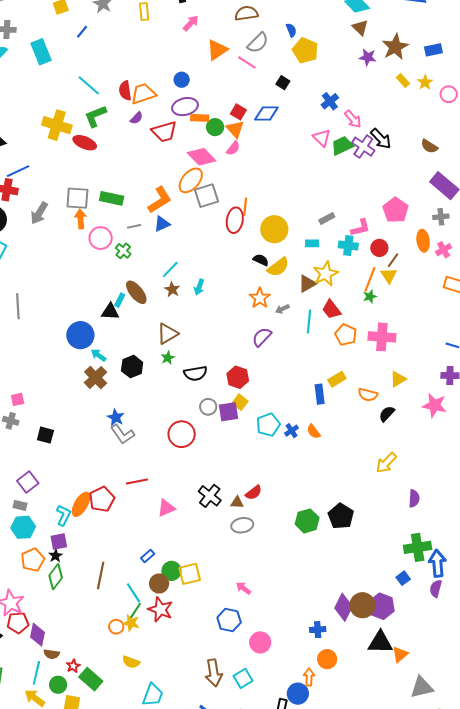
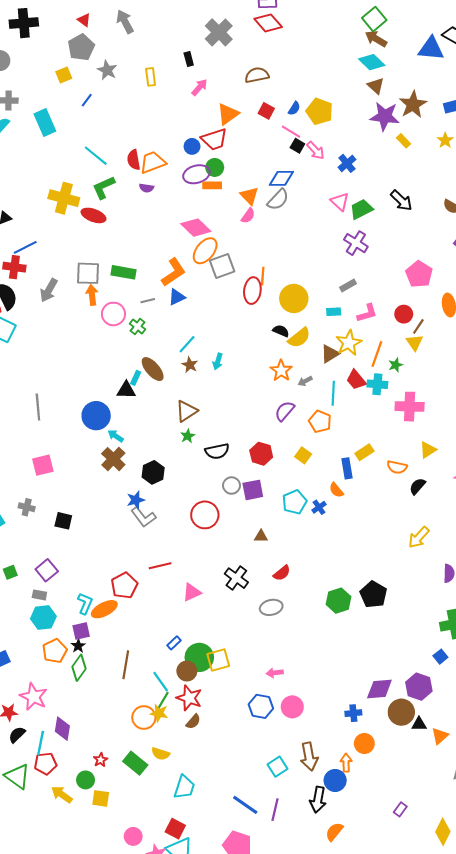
blue semicircle: (291, 30) -> (294, 108), moved, turned 56
gray semicircle: (258, 43) -> (278, 200), moved
purple star: (368, 57) -> (385, 116), size x1.6
pink line: (247, 62) -> (291, 132), moved
yellow rectangle: (403, 81) -> (403, 141), moved
red square: (238, 112) -> (266, 111), moved
purple semicircle: (137, 118) -> (146, 188), turned 56
pink arrow: (353, 119) -> (316, 150), moved
green circle: (215, 127) -> (215, 167), moved
red trapezoid: (164, 132) -> (214, 139), moved
purple cross: (363, 147) -> (356, 243), moved
pink diamond: (202, 157) -> (196, 228), moved
pink L-shape: (360, 228) -> (367, 313), moved
cyan cross: (348, 245) -> (377, 384), moved
orange line: (370, 279) -> (377, 354), moved
gray line: (18, 306) -> (38, 407), moved
orange pentagon: (346, 335) -> (320, 422), moved
black hexagon: (132, 367) -> (153, 472), moved
pink square: (18, 399) -> (43, 465), moved, size x1.5
yellow square: (240, 402) -> (303, 455), moved
blue star: (116, 417) -> (136, 500), turned 30
orange semicircle: (314, 431) -> (336, 490), moved
brown triangle: (237, 502) -> (261, 536), moved
orange ellipse: (81, 504) -> (104, 609), moved, turned 35
green circle: (171, 571) -> (199, 657), size x1.4
pink arrow: (243, 588) -> (275, 673), turned -42
brown circle: (362, 605) -> (401, 712), moved
purple diamond: (344, 607) -> (379, 689), turned 60
red pentagon: (18, 623) -> (45, 764), moved
orange circle: (116, 627) -> (144, 718), size x1.5
pink circle: (260, 642) -> (292, 707), moved
black triangle: (380, 642) -> (419, 724), size x0.6
brown semicircle: (52, 654) -> (193, 722), moved, turned -56
cyan line: (36, 673) -> (41, 743), moved
brown arrow: (214, 673) -> (309, 757), moved
green rectangle: (91, 679) -> (135, 763), moved

